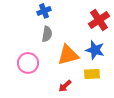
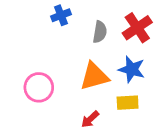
gray semicircle: (47, 34) -> (100, 32), moved

